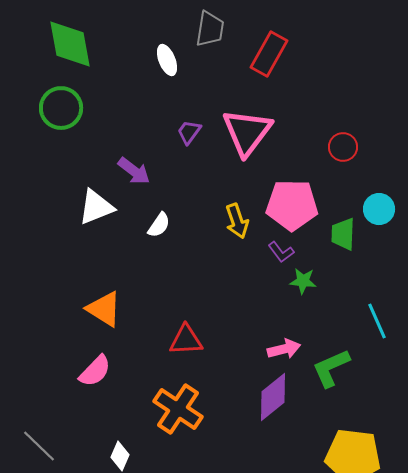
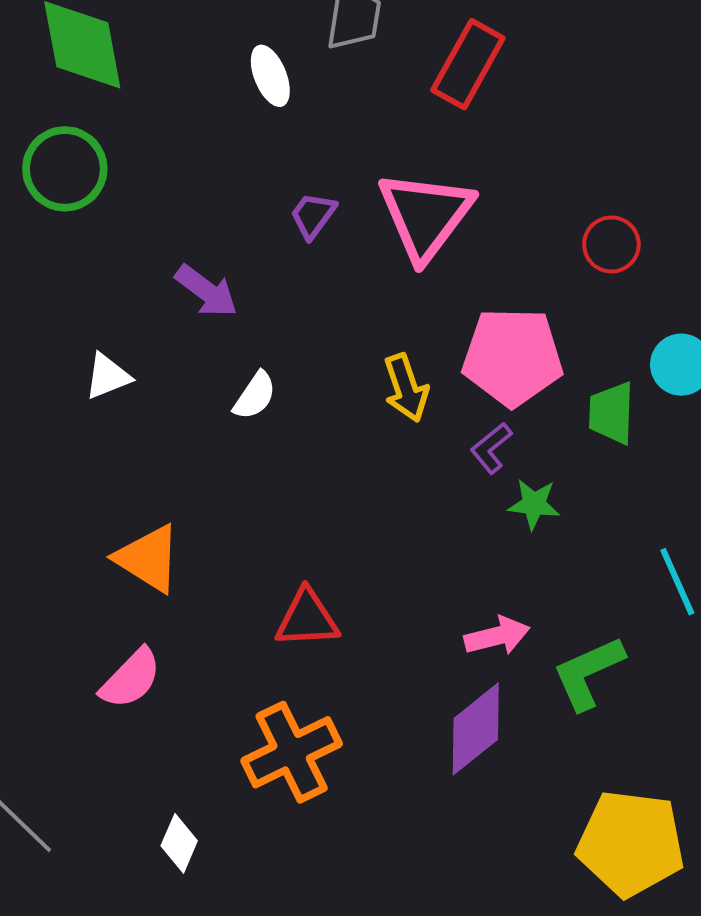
white triangle: (96, 207) -> (108, 376), moved, size x0.7
purple L-shape: (281, 252) -> (491, 448), turned 88
orange cross: (178, 409) -> (292, 752), turned 30

